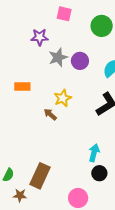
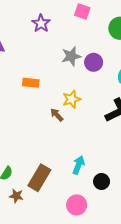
purple star: (40, 37) -> (41, 23), moved, turned 30
cyan arrow: (94, 153) -> (79, 165), moved

